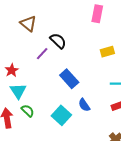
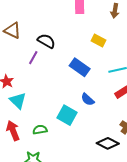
yellow rectangle: (107, 52) -> (98, 40), turned 56
blue rectangle: (69, 79) -> (80, 67), moved
green semicircle: (28, 111) -> (40, 130), moved, turned -40

